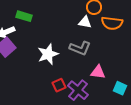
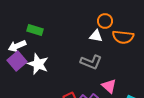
white star: (48, 54) -> (38, 64), moved, turned -30
pink triangle: (98, 72) -> (109, 86), turned 35

